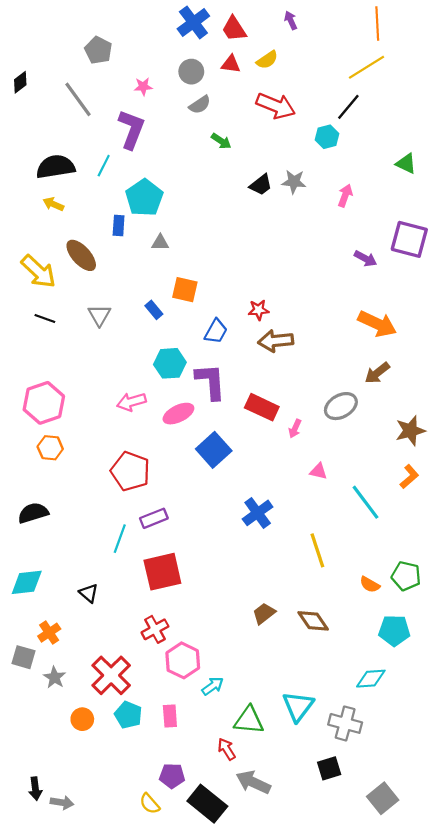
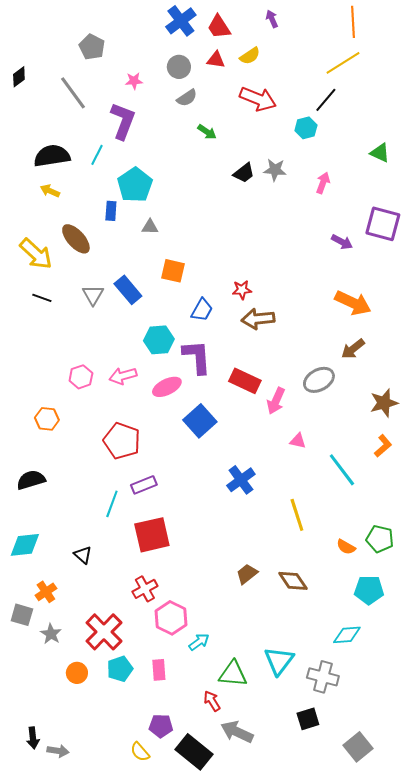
blue rectangle: (154, 310) -> (128, 290), moved, size x1.6
pink hexagon: (44, 403) -> (81, 377), moved, size x0.6
pink arrow: (295, 429) -> (276, 401), size x1.5
cyan pentagon: (128, 715) -> (120, 669), turned 30

